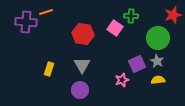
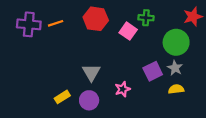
orange line: (46, 12) -> (56, 23), moved
red hexagon: (83, 34) -> (96, 19), moved
yellow rectangle: (49, 69) -> (62, 97), moved, turned 40
pink star: (122, 80) -> (123, 89), moved

